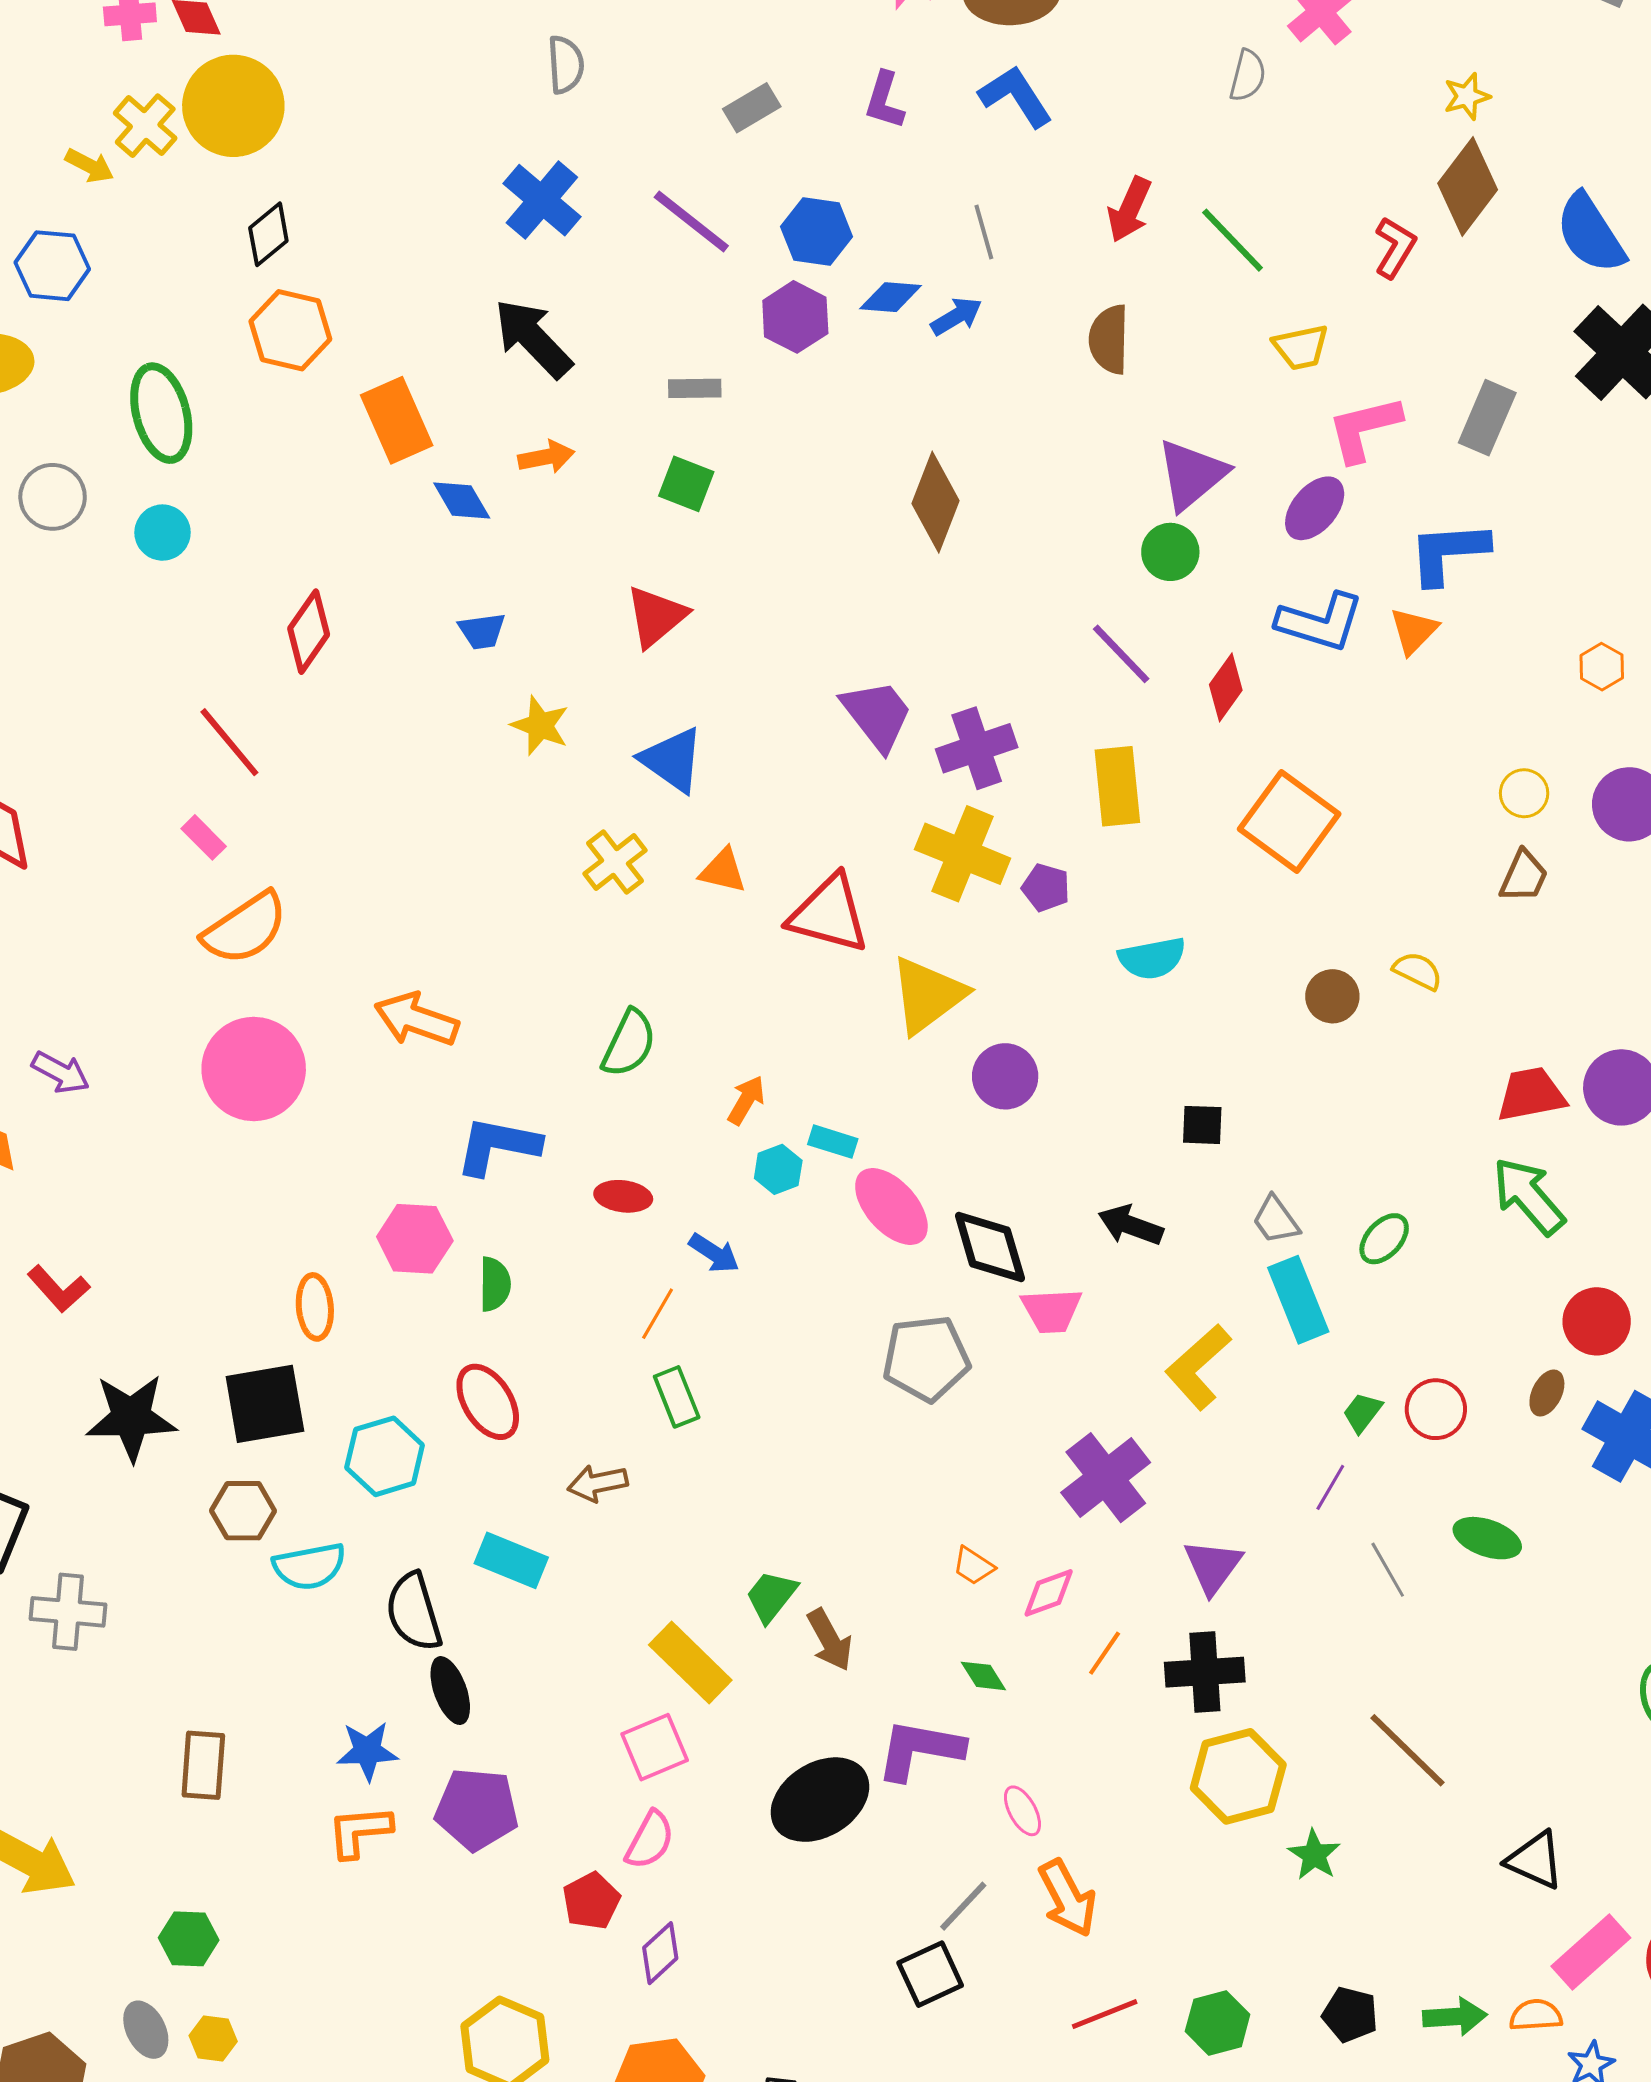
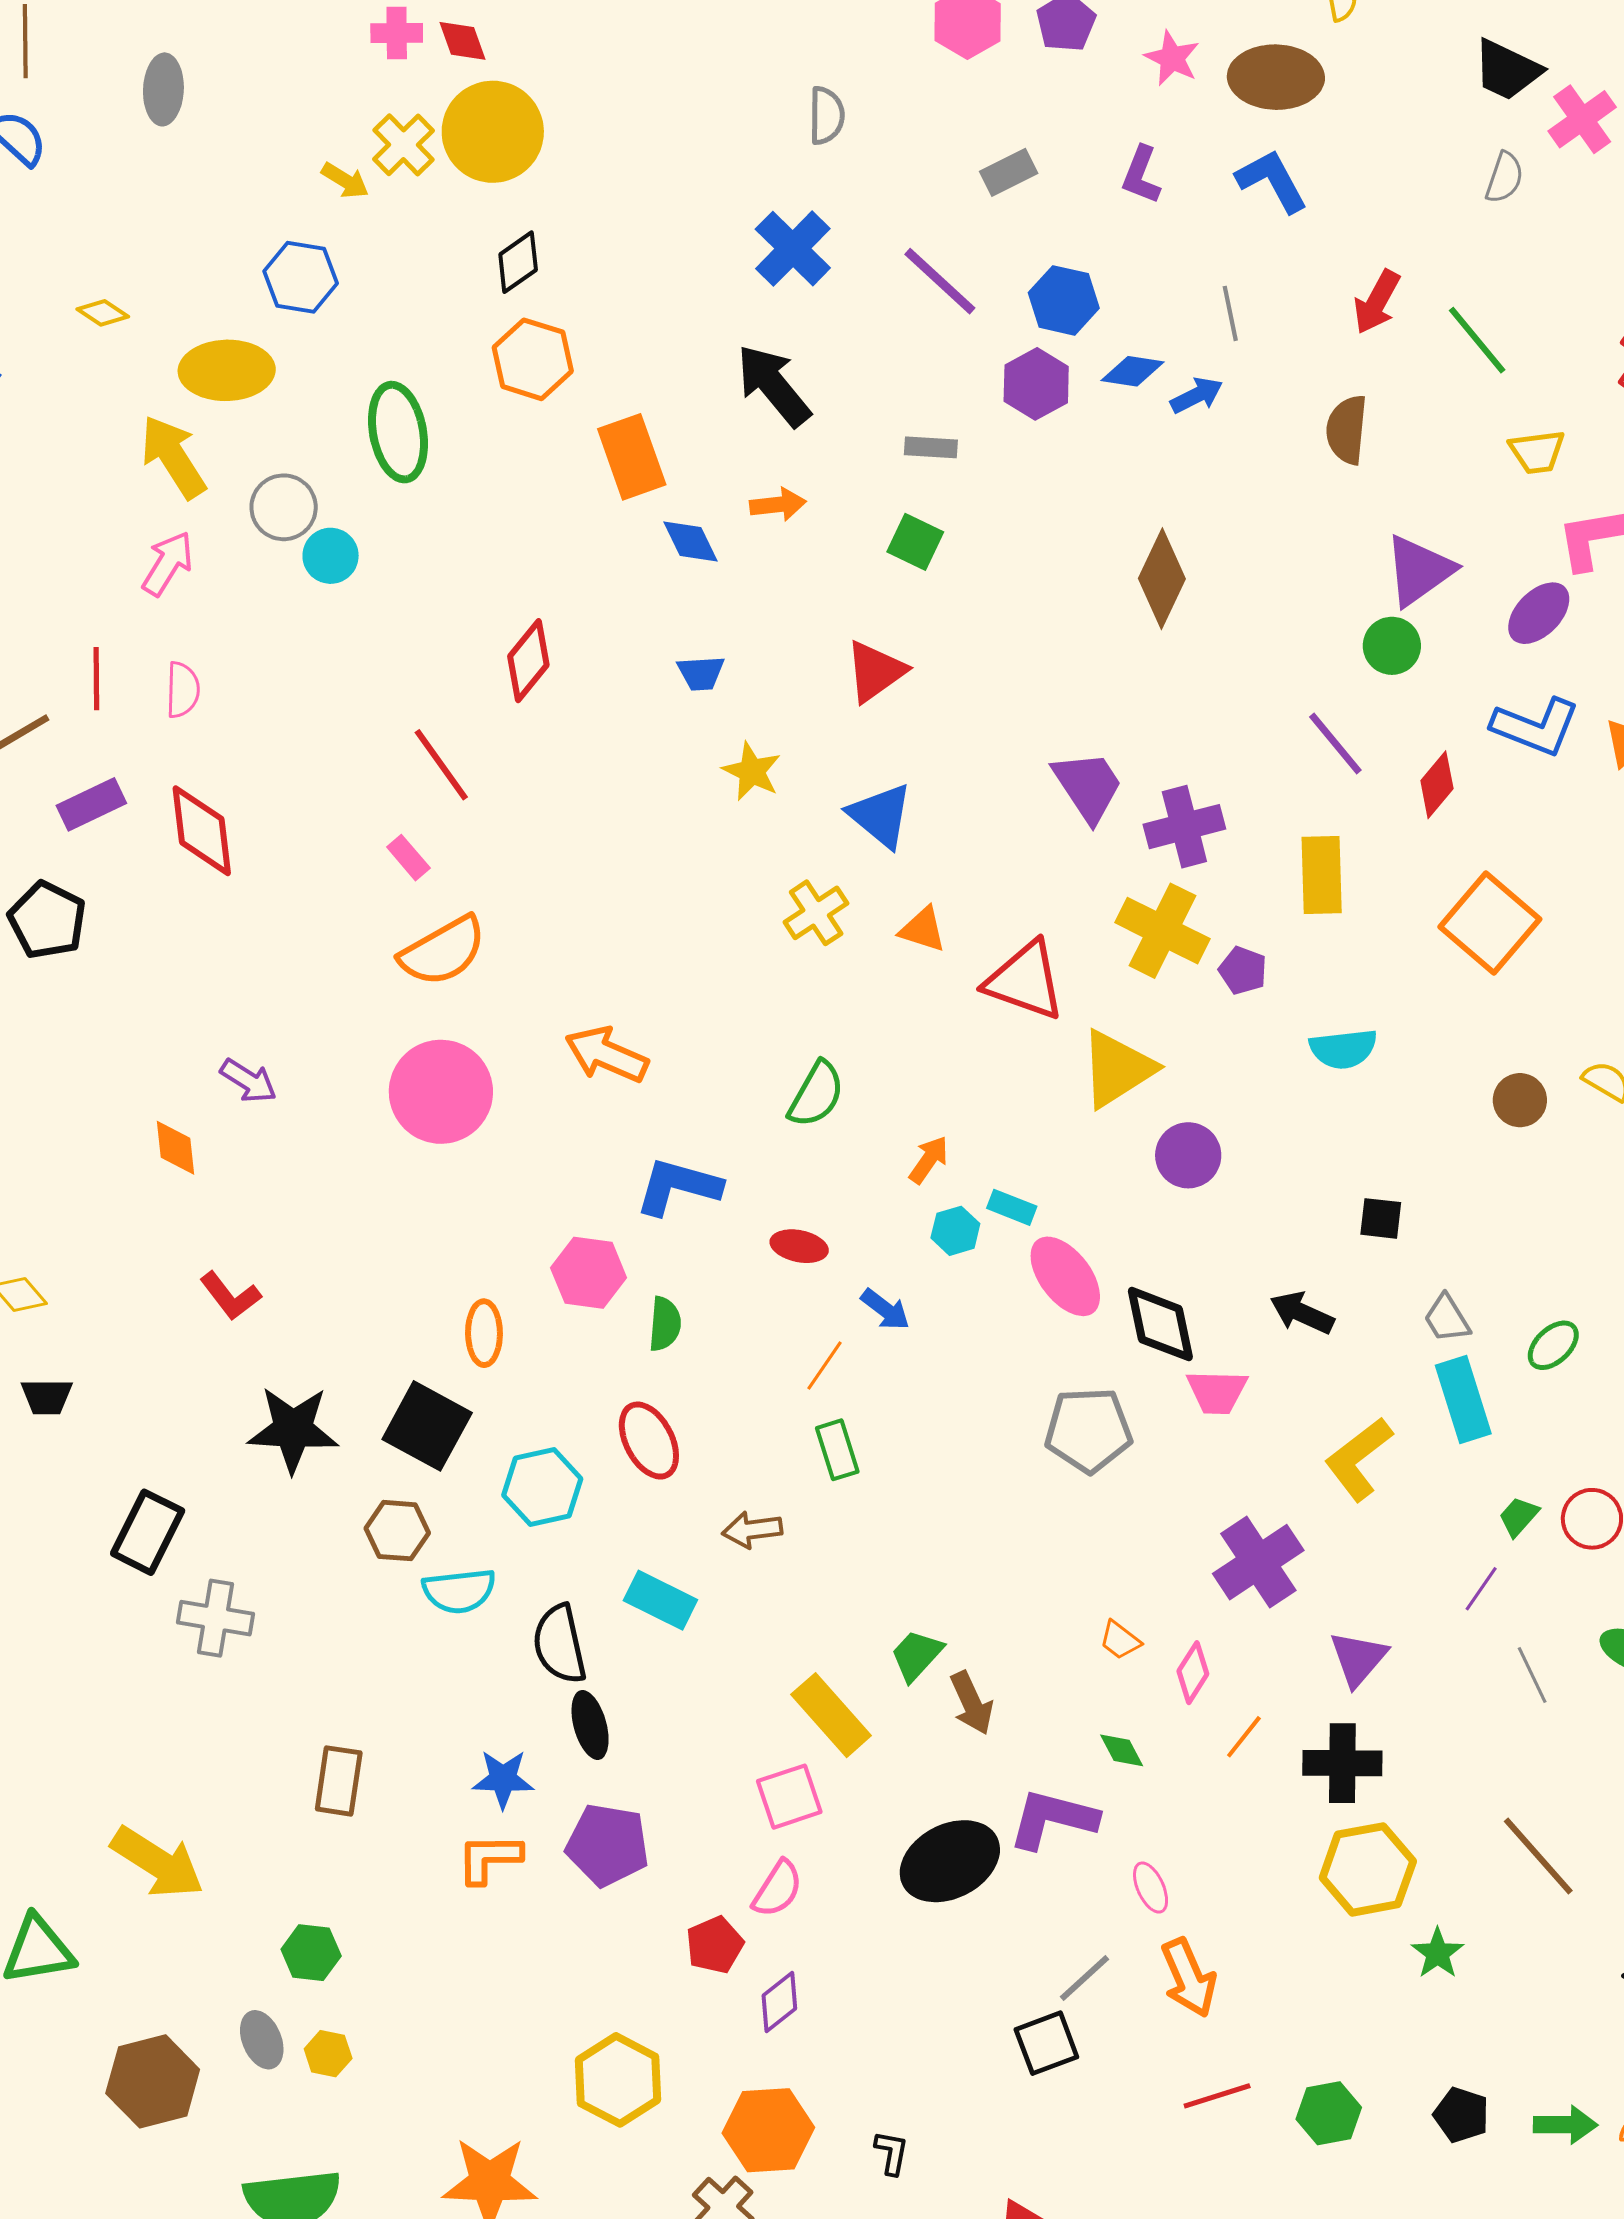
cyan circle: (163, 533) -> (331, 556), moved
black square: (265, 1404) -> (427, 1426), turned 34
pink diamond: (1049, 1593) -> (1193, 1673), turned -42

